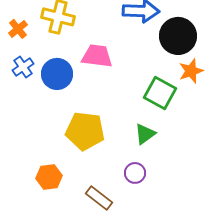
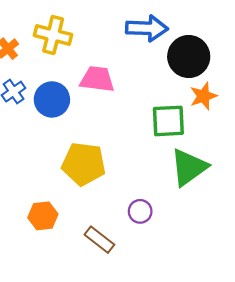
green square: (160, 93) -> (168, 121), turned -32
green triangle: (145, 134) -> (189, 167), moved, size x1.6

